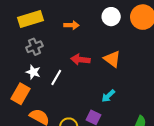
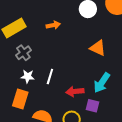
red arrow: (80, 60) -> (75, 91), moved
cyan arrow: (108, 96) -> (102, 83), size x1.5

